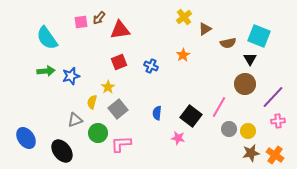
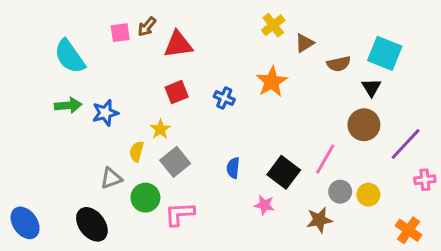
orange star: (183, 55) -> (272, 82), size x1.5
pink cross: (278, 121) -> (425, 180), moved
blue ellipse: (26, 138) -> (25, 223), moved
brown star: (251, 153) -> (319, 220), moved

